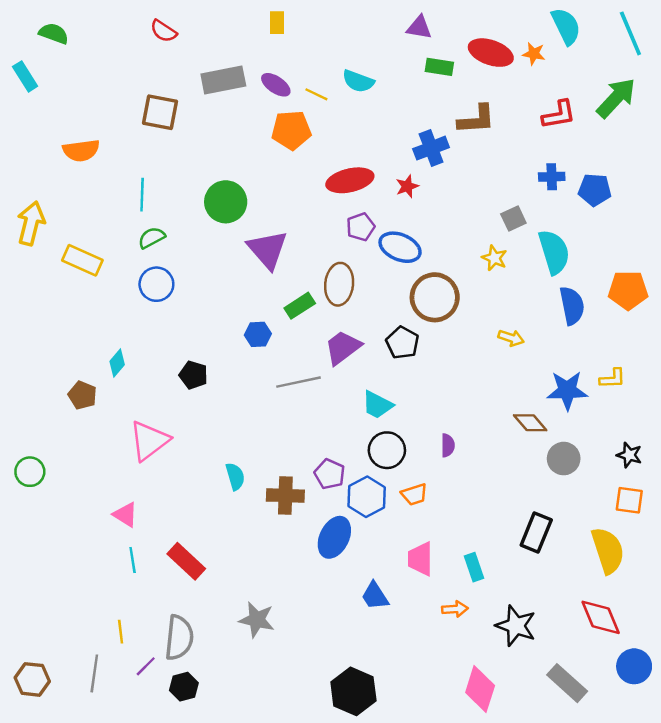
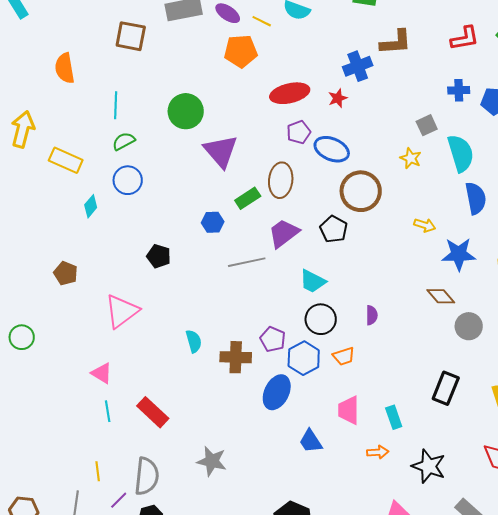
orange semicircle: (81, 150) -> (65, 68), turned 88
cyan diamond: (117, 363) -> (91, 206), moved
blue star: (567, 390) -> (459, 254), moved

